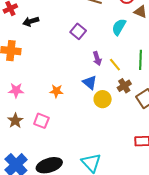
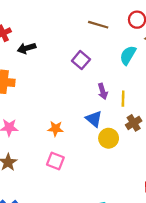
yellow line: (115, 65) -> (123, 99), turned 40
pink square: (41, 121) -> (55, 161), moved

